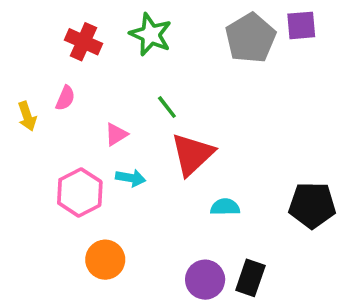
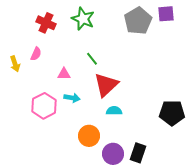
pink triangle: (116, 134) -> (64, 74), turned 32
cyan semicircle: (225, 207) -> (114, 111), moved
orange circle: (105, 260) -> (89, 136), moved

